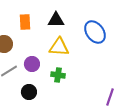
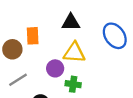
orange rectangle: (25, 22) -> (33, 36), moved
purple circle: (32, 64) -> (55, 68), moved

